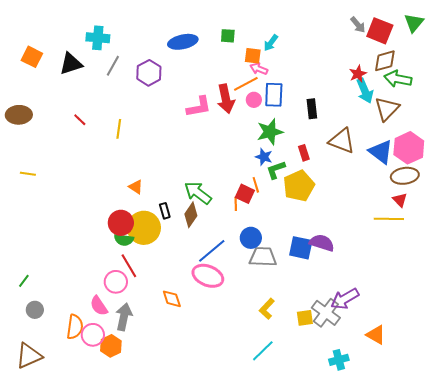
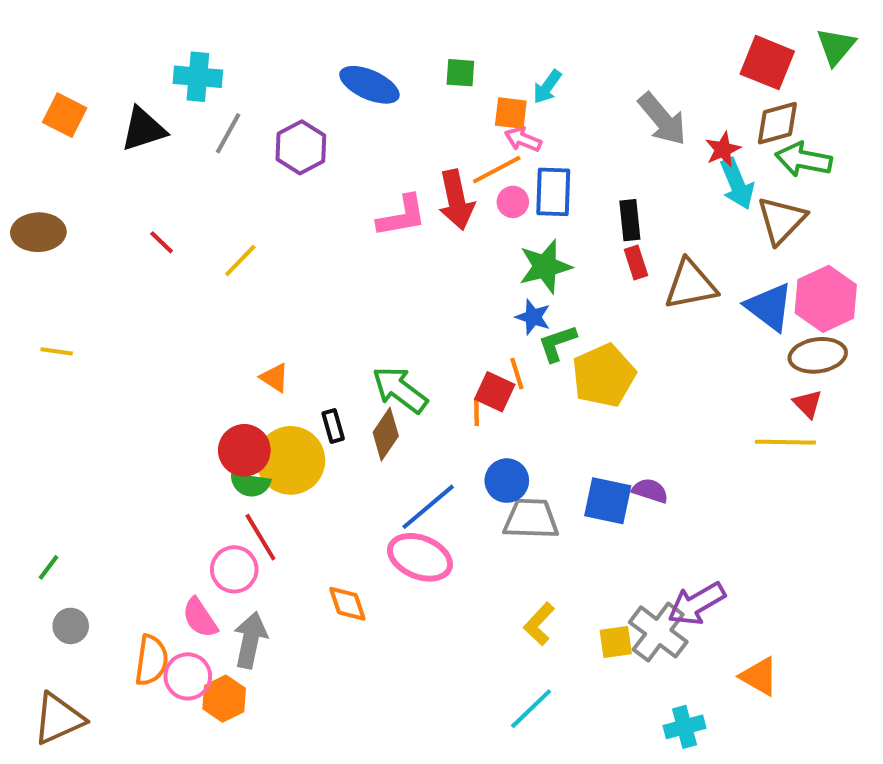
gray arrow: (358, 25) -> (662, 119), moved, size x1.6
blue ellipse: (183, 42) -> (369, 85), turned 36
yellow line: (119, 129) -> (240, 260), turned 36
brown triangle: (342, 141) -> (691, 285), turned -32
red rectangle: (304, 153) -> (636, 262), moved
purple semicircle: (322, 243) -> (650, 491), size x0.7

